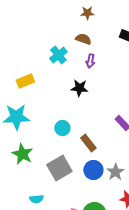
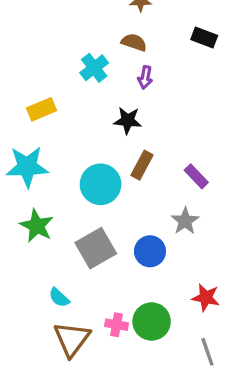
cyan circle: (62, 128) -> (101, 184), size x1.6
brown rectangle: (88, 143) -> (142, 165), moved, turned 66
gray star: (115, 172) -> (185, 221), moved
cyan semicircle: (36, 199) -> (59, 298), turned 48

